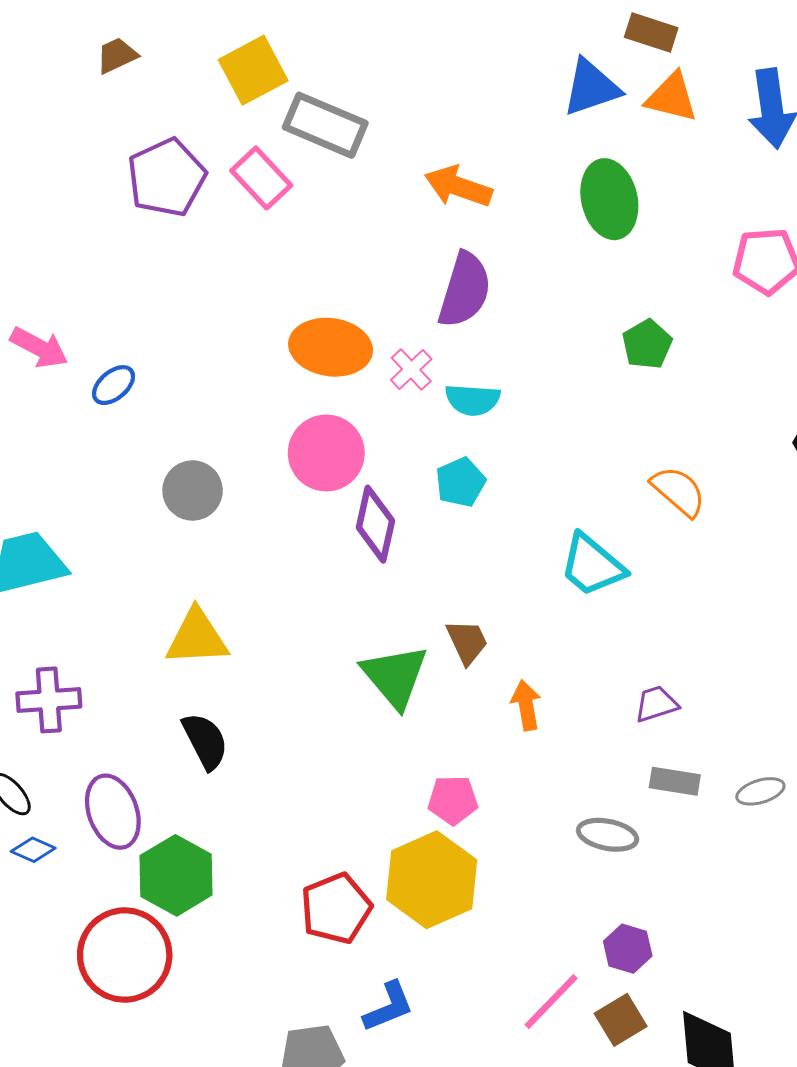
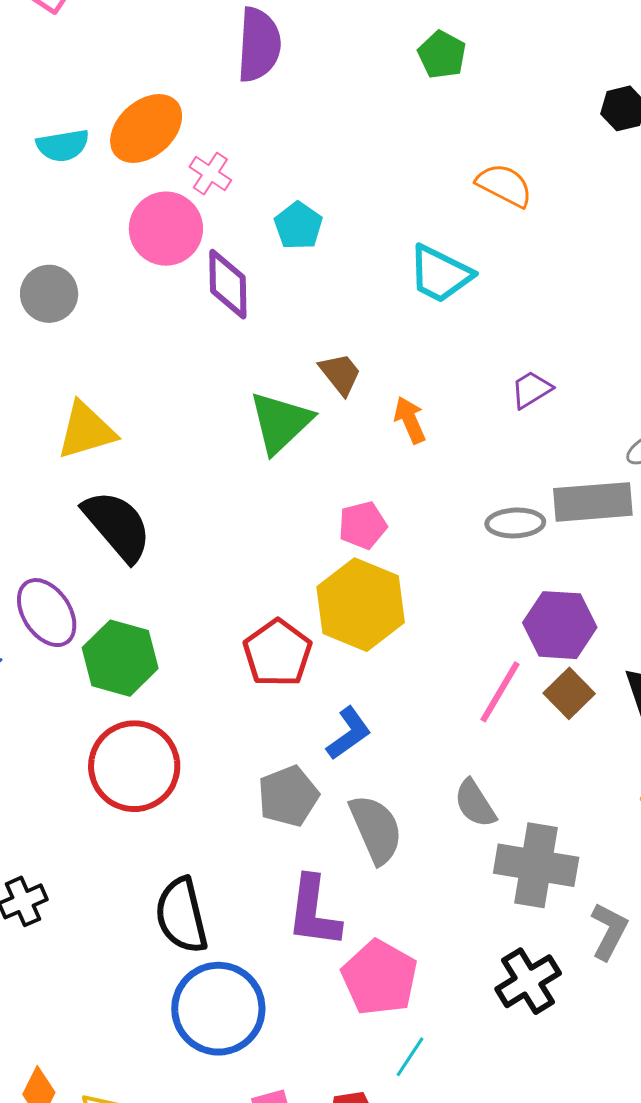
orange ellipse: (331, 347) -> (146, 129), turned -36
pink cross: (411, 369) -> (210, 174), moved
cyan semicircle: (473, 400) -> (63, 145), moved
green triangle: (395, 676) -> (280, 422), turned 40
black semicircle: (205, 741) -> (117, 526), size x1.4
gray rectangle: (675, 781) -> (593, 502), moved, size x1.6
purple hexagon: (628, 949) -> (560, 625), size x1.5
red circle: (125, 955) -> (134, 766), moved

